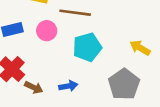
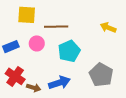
yellow arrow: (140, 48) -> (108, 27), moved
blue arrow: (68, 86) -> (59, 83), size x1.5

